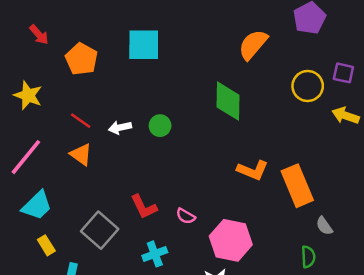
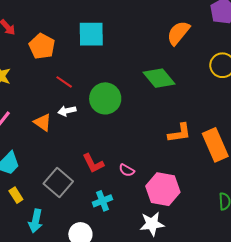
green diamond: (228, 101) -> (159, 78), turned -40
red line: (81, 121) -> (64, 82), moved
green circle: (160, 126) -> (105, 98), size x1.8
white arrow: (120, 128) -> (67, 111), moved
orange L-shape: (253, 170) -> (179, 133), turned -30

